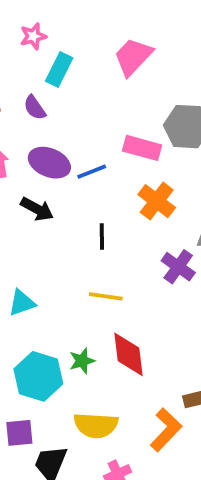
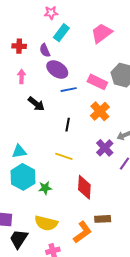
purple ellipse: (49, 163) -> (57, 69), moved
red diamond: (128, 354) -> (84, 187), moved
cyan hexagon: (38, 376) -> (23, 177), moved

